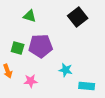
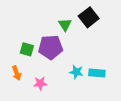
green triangle: (30, 16) -> (65, 25), moved, turned 40
cyan rectangle: (87, 86) -> (97, 73), moved

